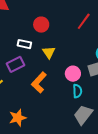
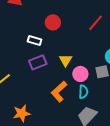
yellow triangle: (49, 52) -> (66, 60), moved
purple rectangle: (16, 64) -> (38, 62), moved
orange L-shape: (39, 83) -> (59, 92), moved

